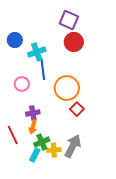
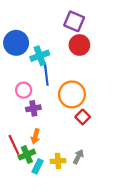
blue circle: (15, 40) -> (16, 43), size x1.5
purple cross: (33, 113) -> (33, 108), moved
green cross: (42, 142) -> (27, 155), moved
gray arrow: (73, 146) -> (78, 157), size x0.6

